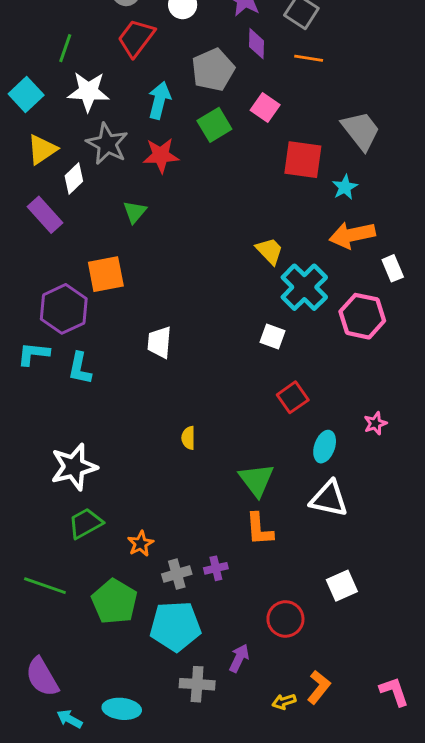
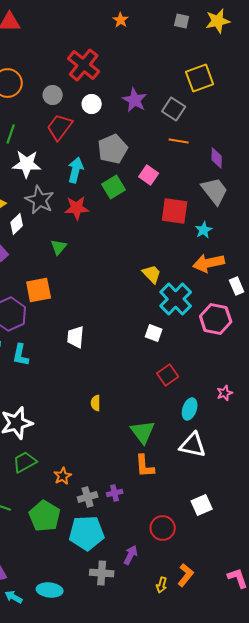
purple diamond: (256, 44) -> (217, 158), moved
yellow arrow: (284, 702) -> (162, 585), turned -56

